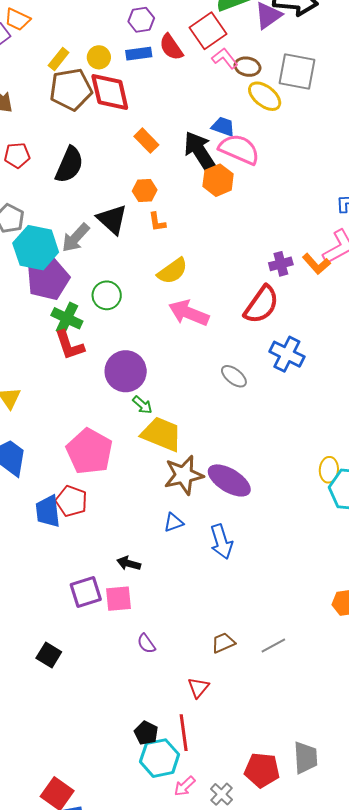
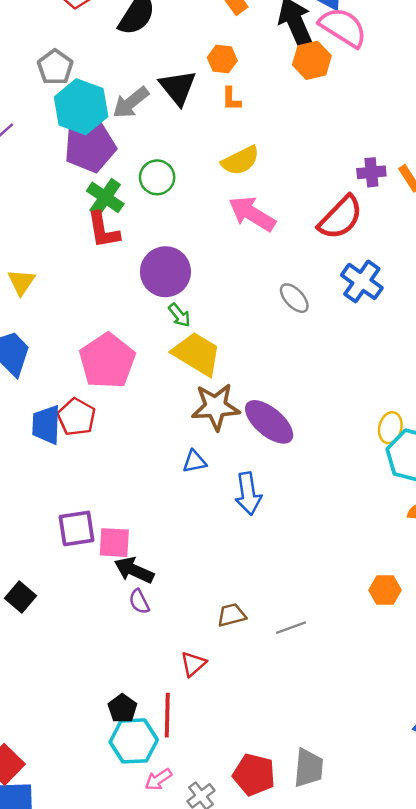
black arrow: (129, 563) -> (134, 570), moved, size x1.4

